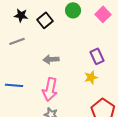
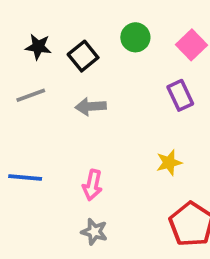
purple rectangle: (97, 56) -> (180, 95), moved
gray arrow: (51, 59) -> (91, 107), moved
pink arrow: (50, 89) -> (92, 185), size x0.7

